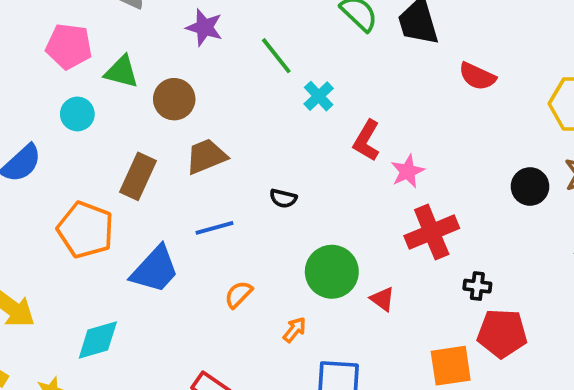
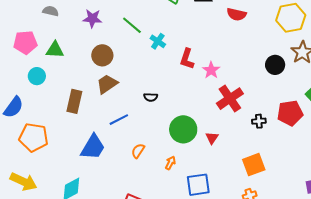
brown circle: (174, 99) -> (102, 55), moved
orange pentagon: (86, 230) -> (34, 137), moved
red triangle: (383, 299) -> (212, 138), turned 40
red pentagon: (502, 333) -> (290, 113), moved

